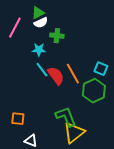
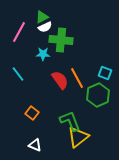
green cross: (57, 36) -> (61, 40), size x1.6
cyan line: (42, 70) -> (18, 74), moved
orange square: (18, 119) -> (32, 113), moved, turned 32

